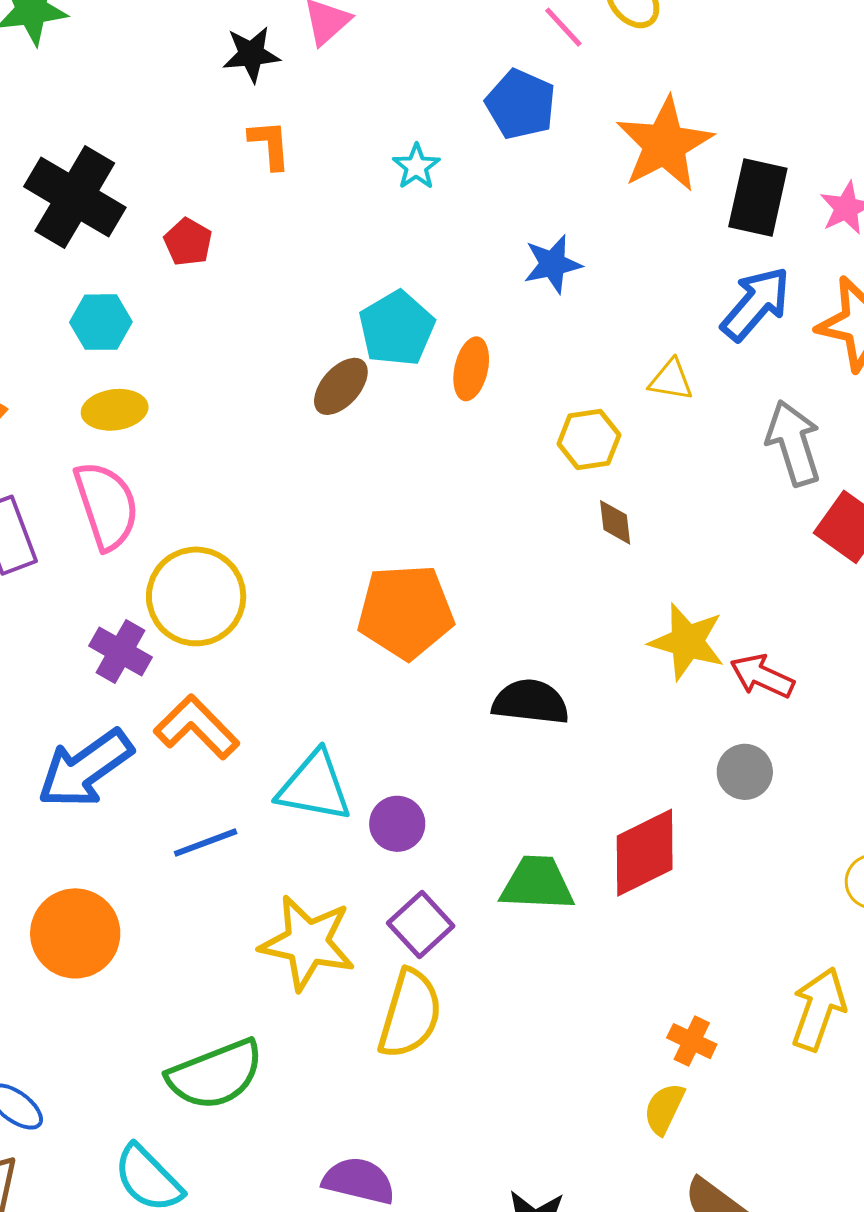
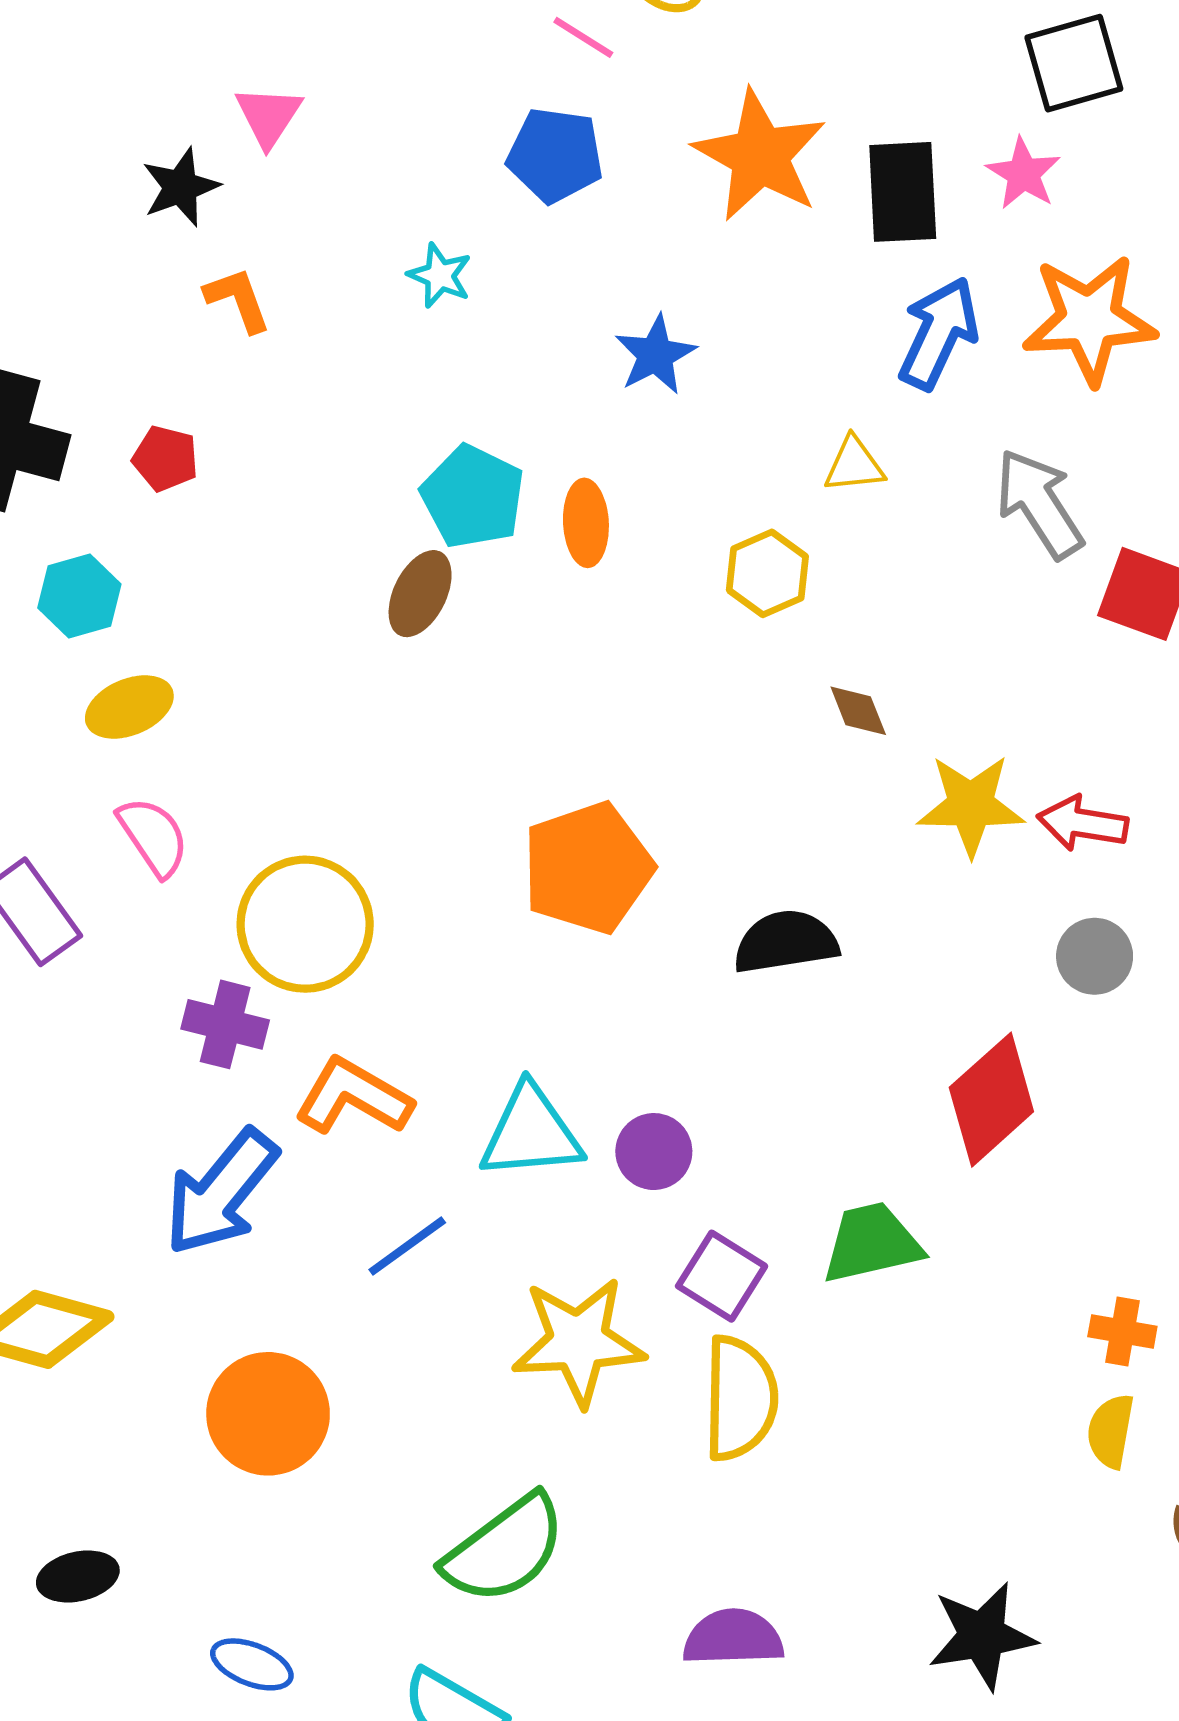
pink semicircle: (106, 505) -> (153, 836), size x0.7
brown diamond: (615, 522) -> (858, 711), moved
green trapezoid: (537, 883) -> (872, 1243), moved

